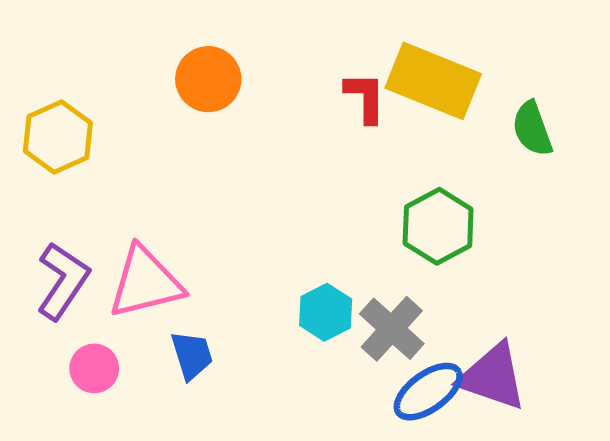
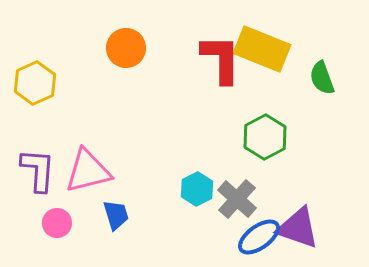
red L-shape: (365, 97) -> (221, 59), size x1.6
purple L-shape: (63, 281) -> (38, 170), turned -30

